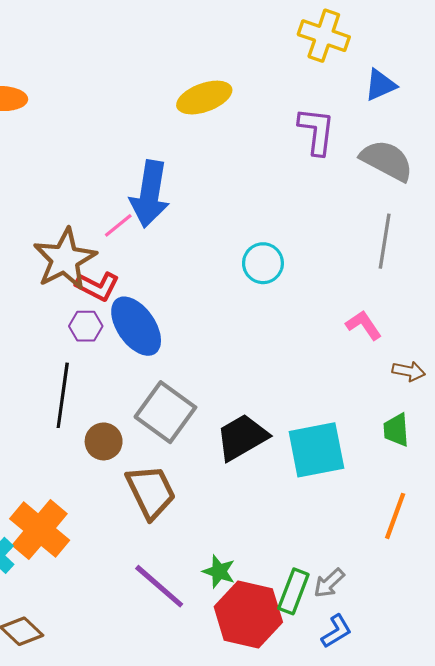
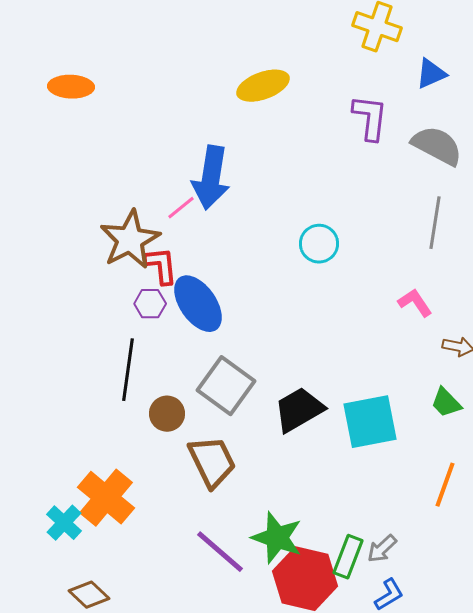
red L-shape: (97, 286) -> (161, 266), turned -123
green trapezoid: (396, 430) -> (446, 403), turned -40
green star: (219, 571) -> (277, 538), size x1.6

